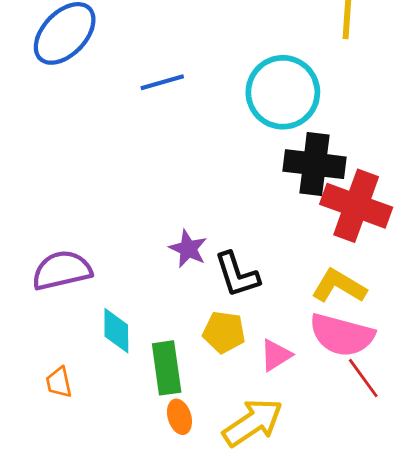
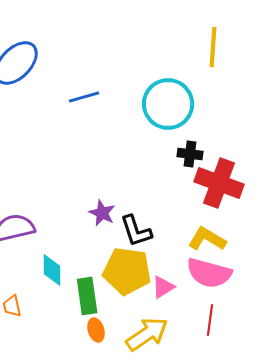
black cross: (314, 164) -> (190, 154), size x0.6
yellow pentagon: (224, 332) -> (127, 271), size x1.6
red line: (363, 378) -> (210, 320), moved, turned 44

